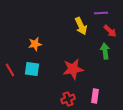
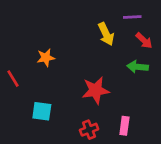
green arrow: (105, 51) -> (137, 67), turned -77
cyan square: (32, 69) -> (42, 111), moved
red line: (10, 70) -> (13, 79), moved

